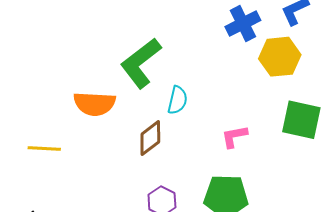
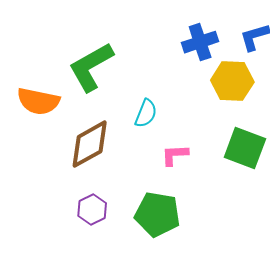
cyan semicircle: (177, 100) -> (146, 113), moved
brown diamond: (150, 138) -> (90, 144), size x1.4

